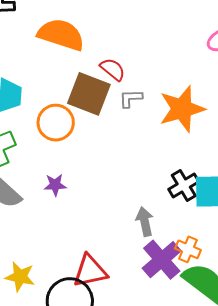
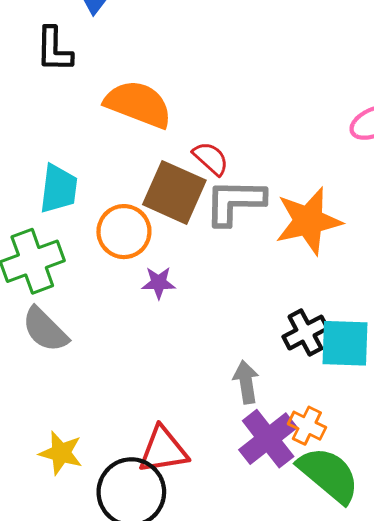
gray L-shape: (131, 98) -> (235, 202), size x1.8
purple star: (55, 185) -> (159, 283), moved

